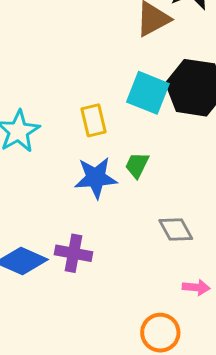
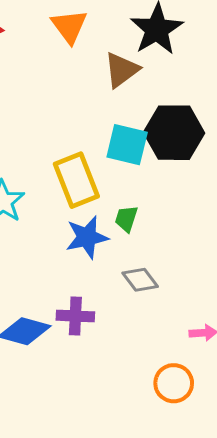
yellow rectangle: (93, 120) -> (76, 180), size x1.6
gray diamond: (176, 230) -> (140, 280), moved

